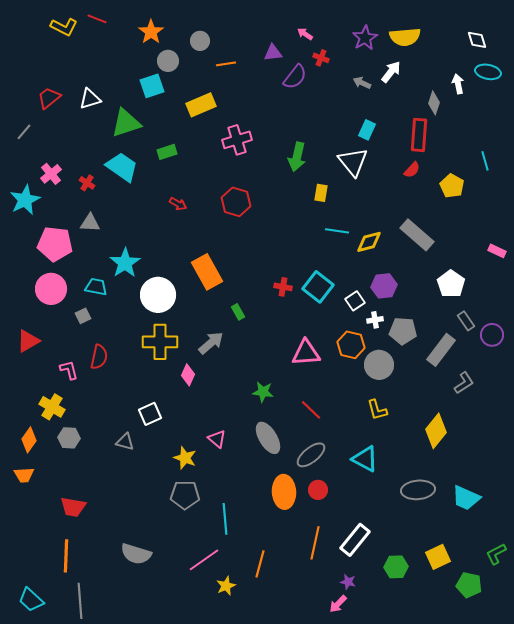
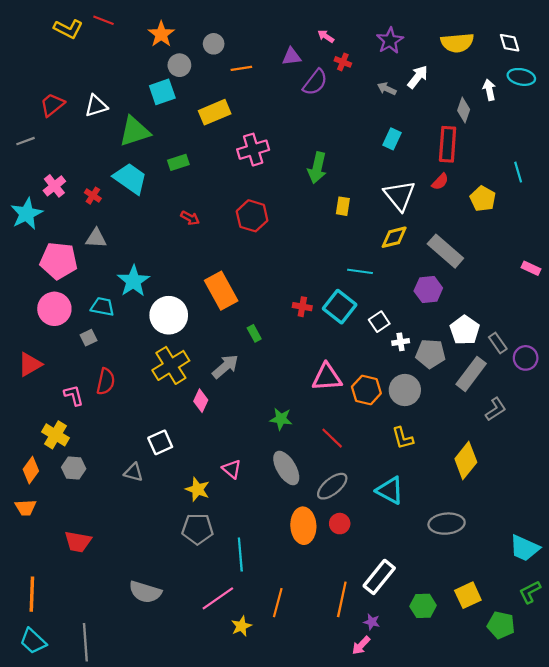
yellow semicircle: (405, 37) -> (457, 43), moved
gray line: (24, 132) -> (26, 141), turned 30
white triangle: (353, 162) -> (400, 196), moved
cyan line: (337, 231) -> (360, 271), moved
yellow diamond: (369, 242) -> (394, 237), moved
white pentagon: (451, 284) -> (465, 330), moved
purple hexagon: (384, 286) -> (428, 290), moved
yellow cross: (160, 342) -> (171, 365), turned -32
orange hexagon: (351, 345) -> (366, 390), moved
cyan trapezoid: (466, 498) -> (525, 548), moved
orange line: (315, 543) -> (342, 599), moved
orange line: (66, 556) -> (32, 594), moved

